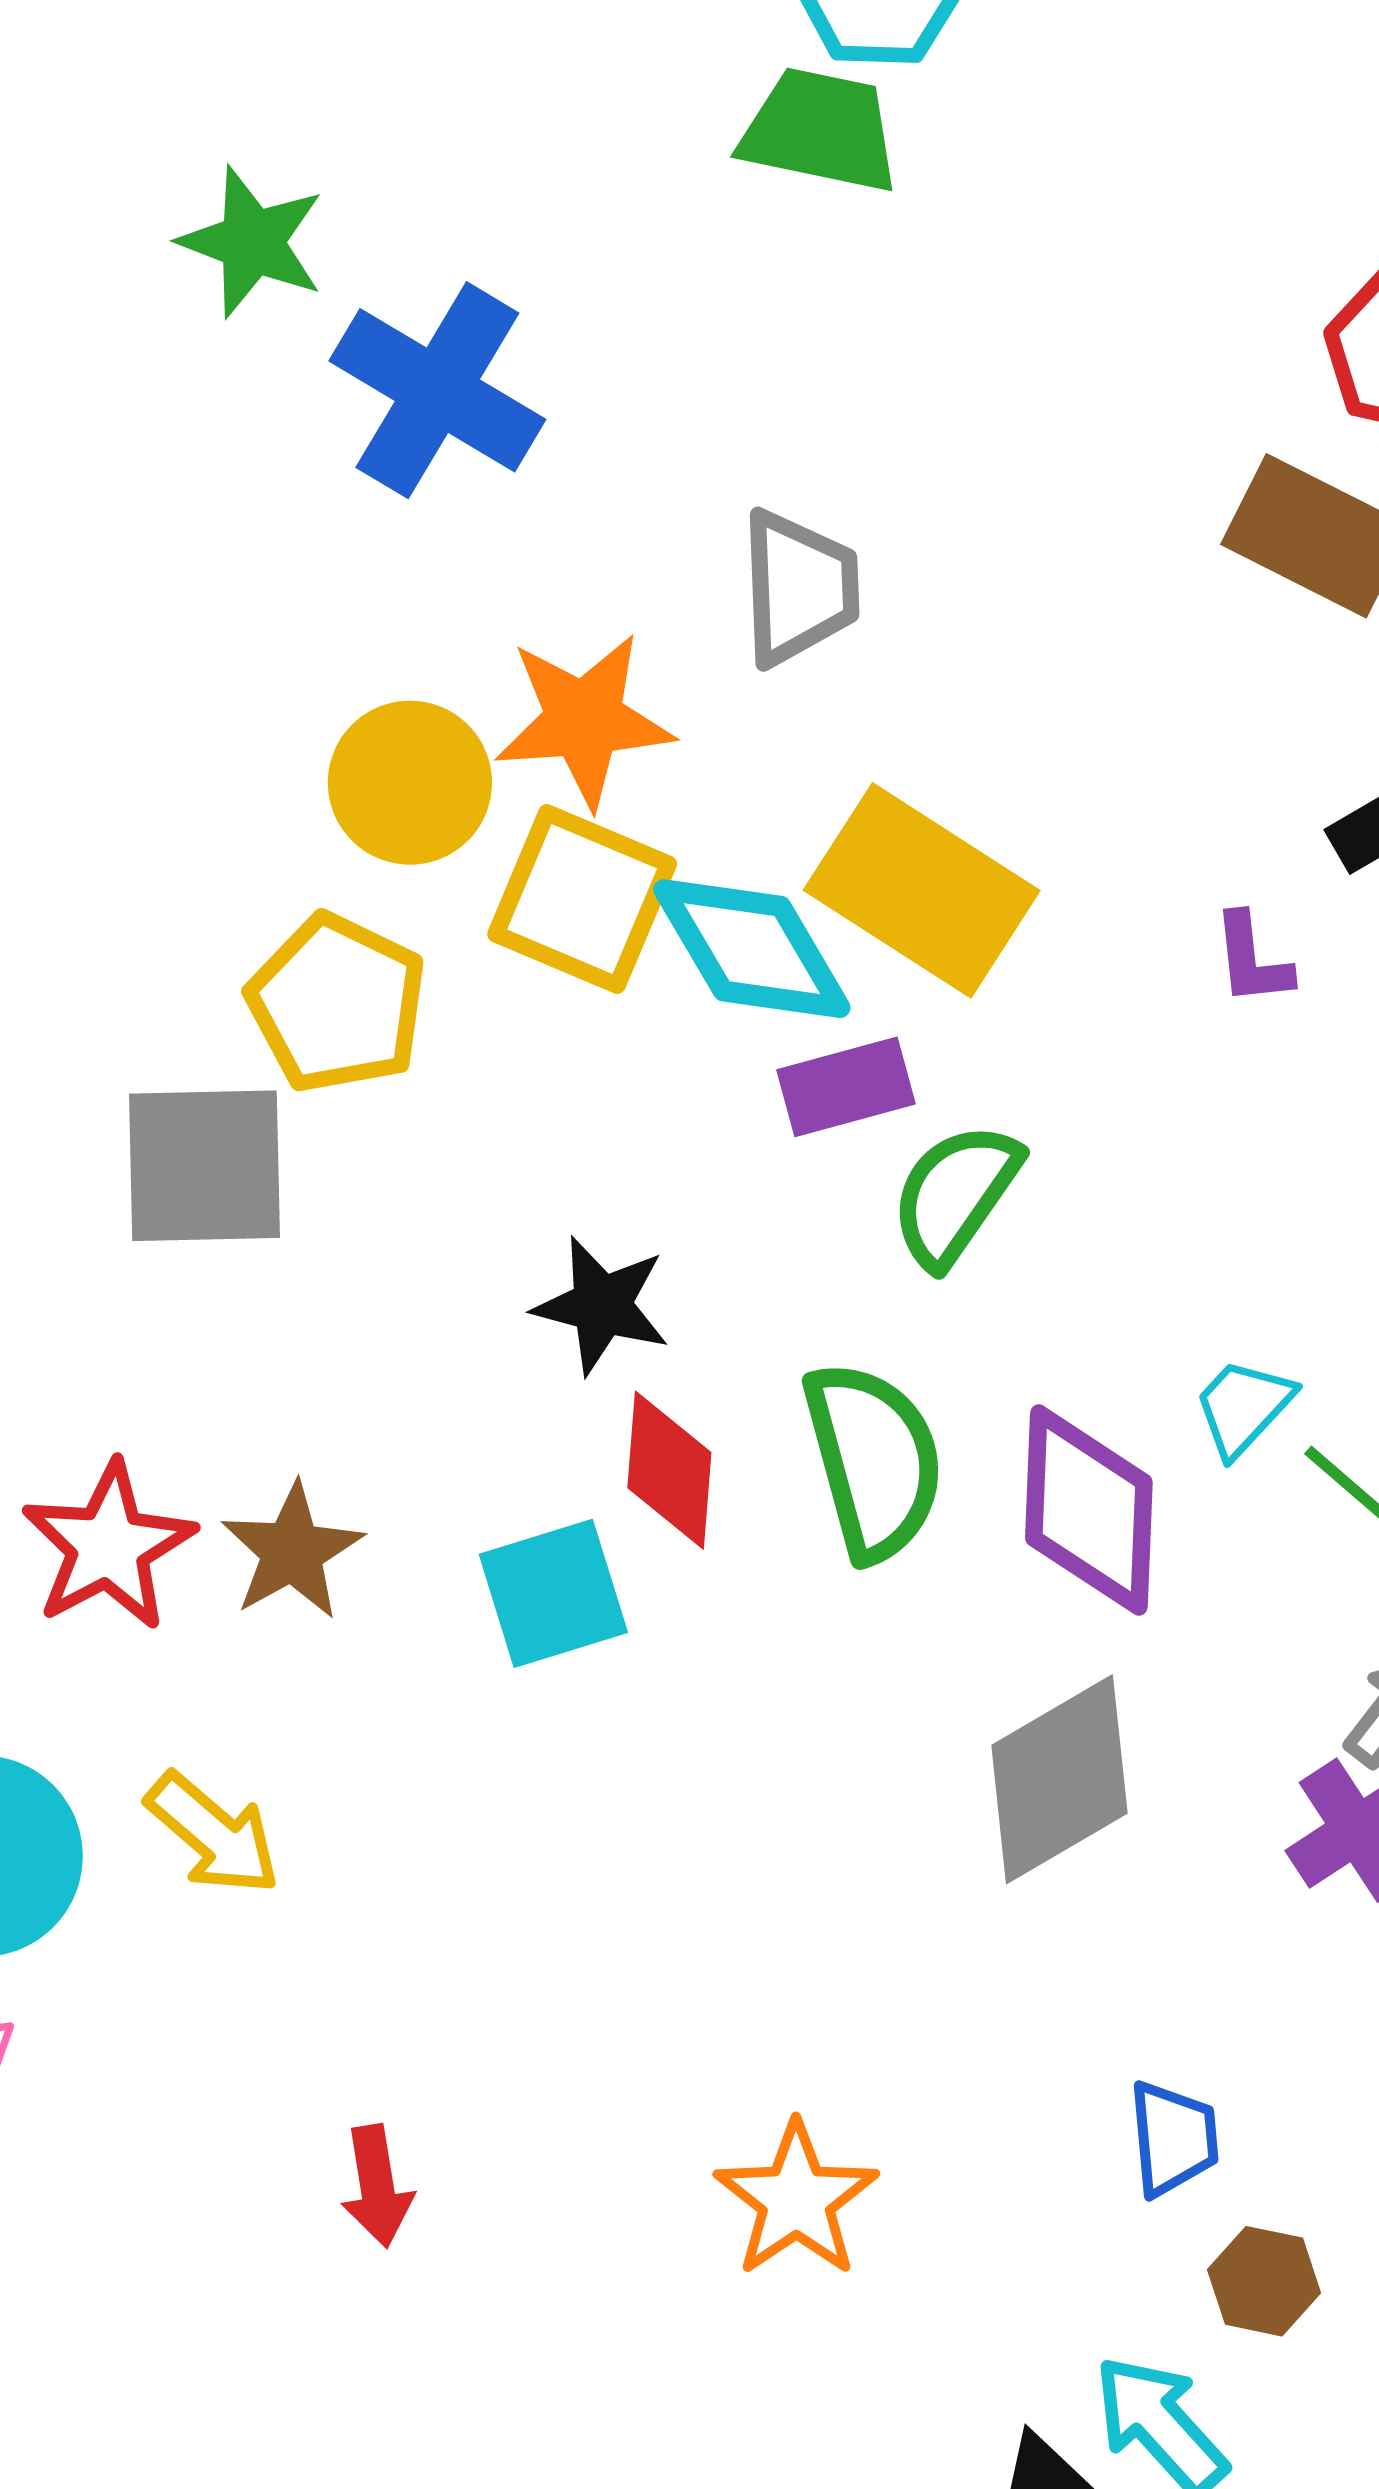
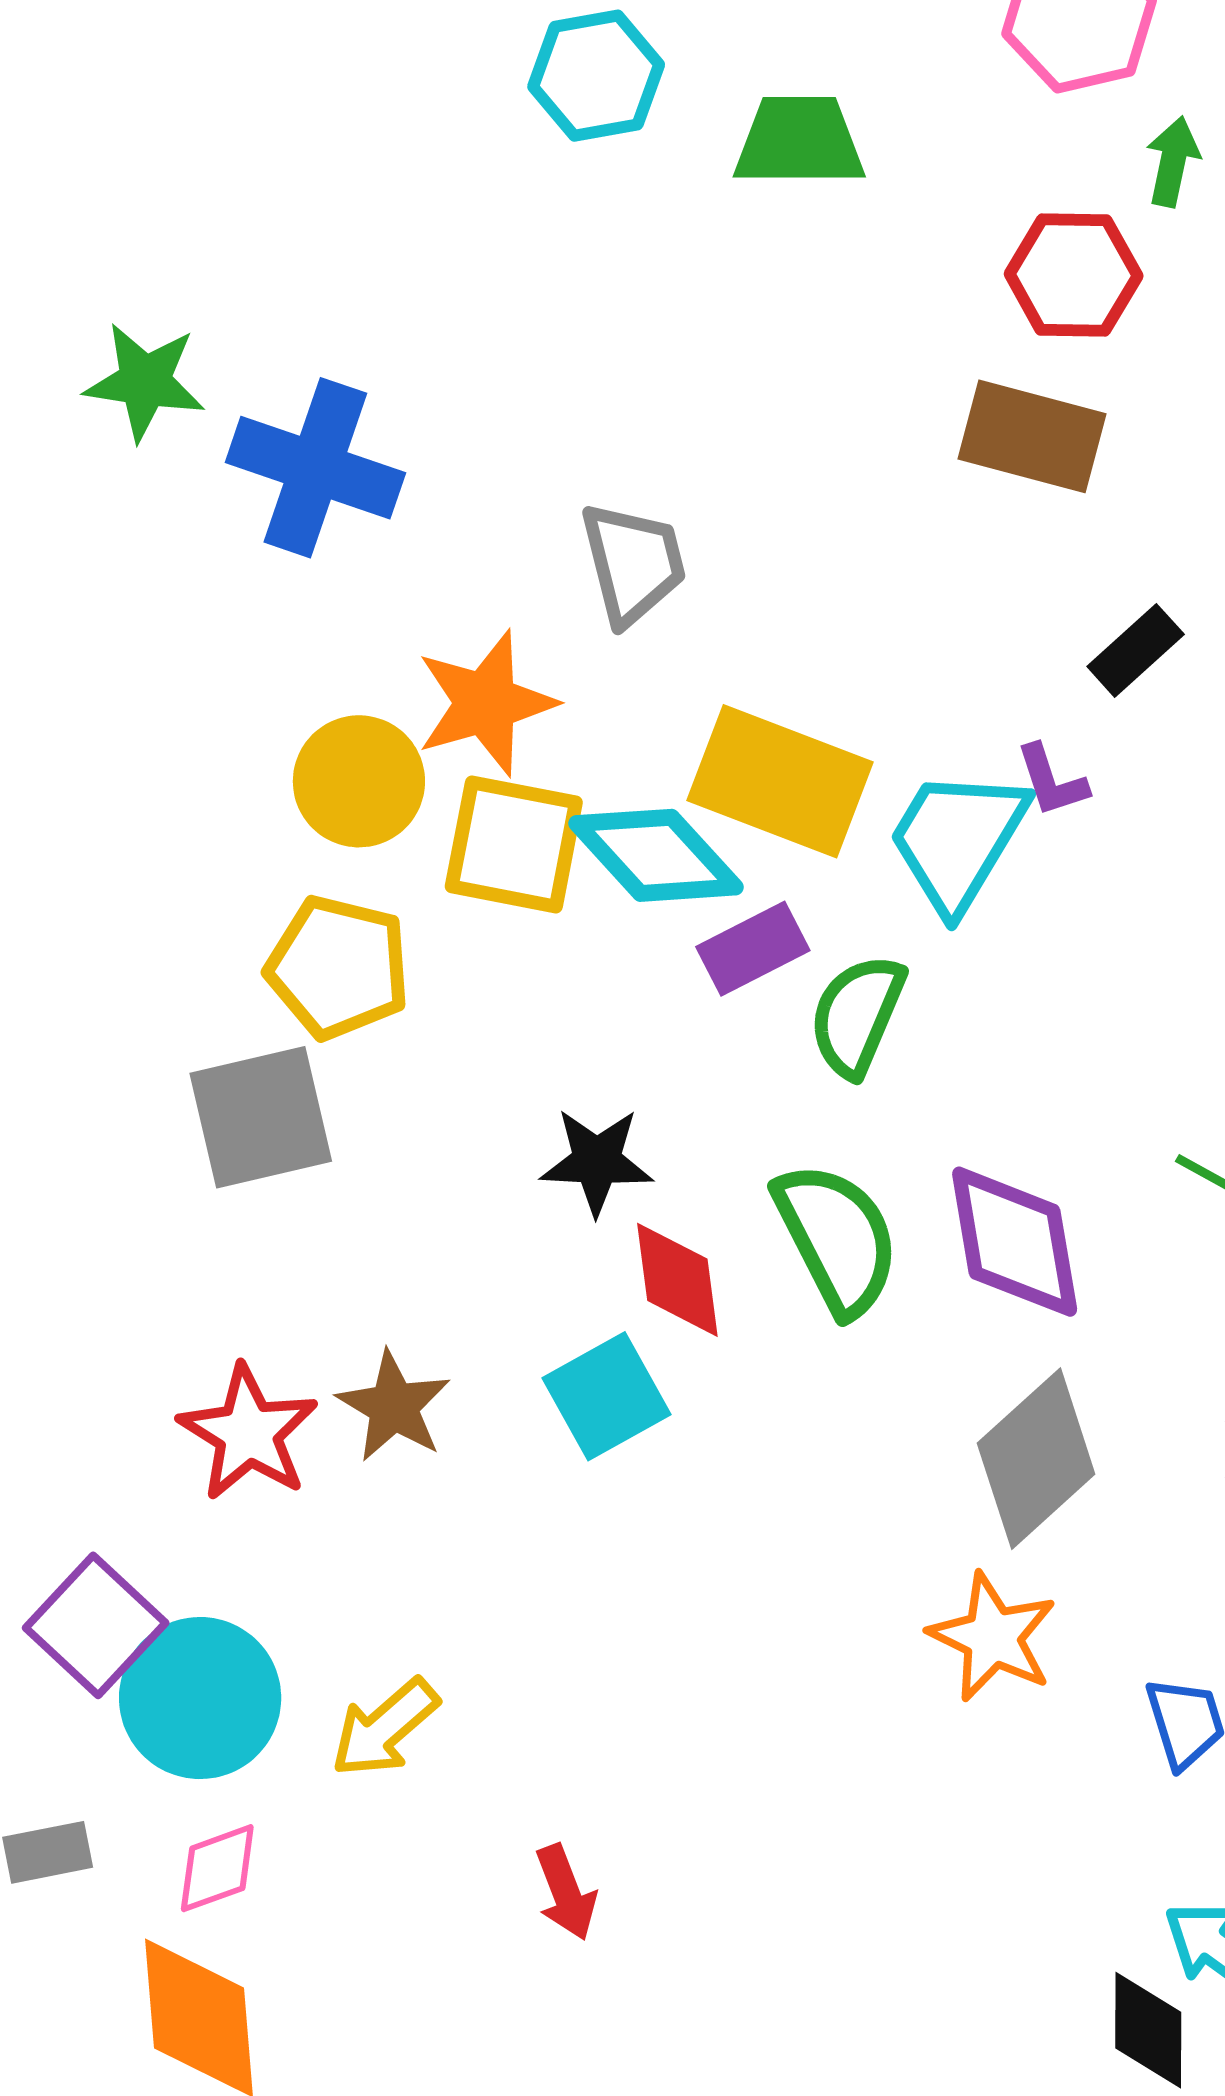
green trapezoid: (820, 131) -> (799, 141), moved
cyan trapezoid: (1243, 1407) -> (958, 840), moved, size x1.8
yellow arrow: (213, 1834) -> (385, 1728), moved, turned 110
orange star: (796, 2200) -> (993, 1637), moved

